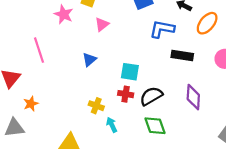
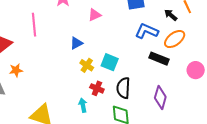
orange ellipse: (207, 23) -> (175, 39), moved
red cross: (126, 94) -> (97, 88), moved
black semicircle: (151, 96) -> (123, 88), turned -70
yellow cross: (96, 106) -> (87, 65), moved

